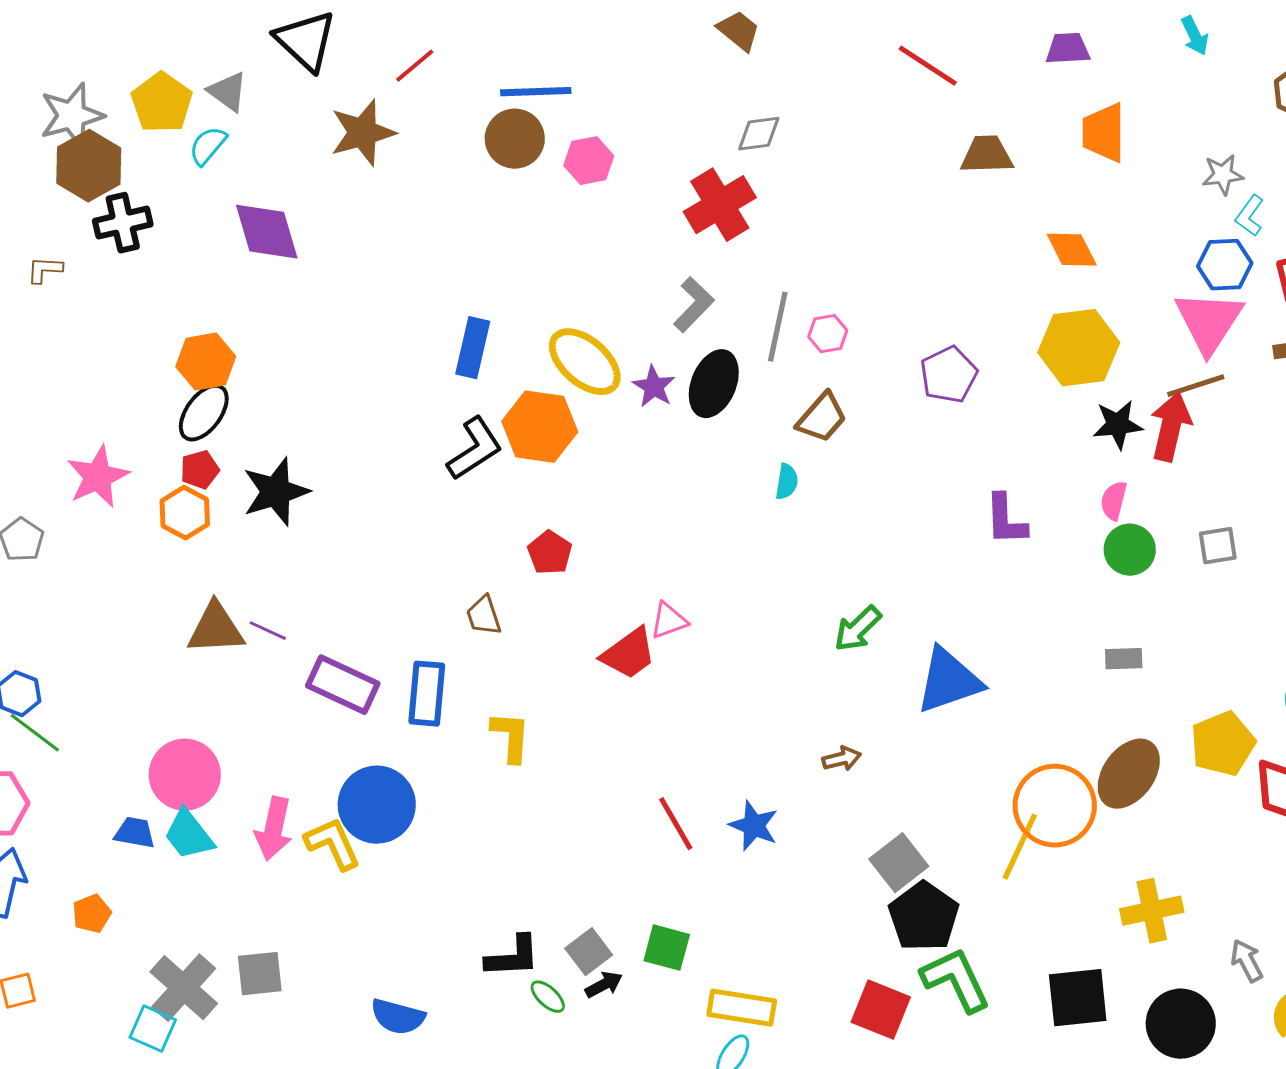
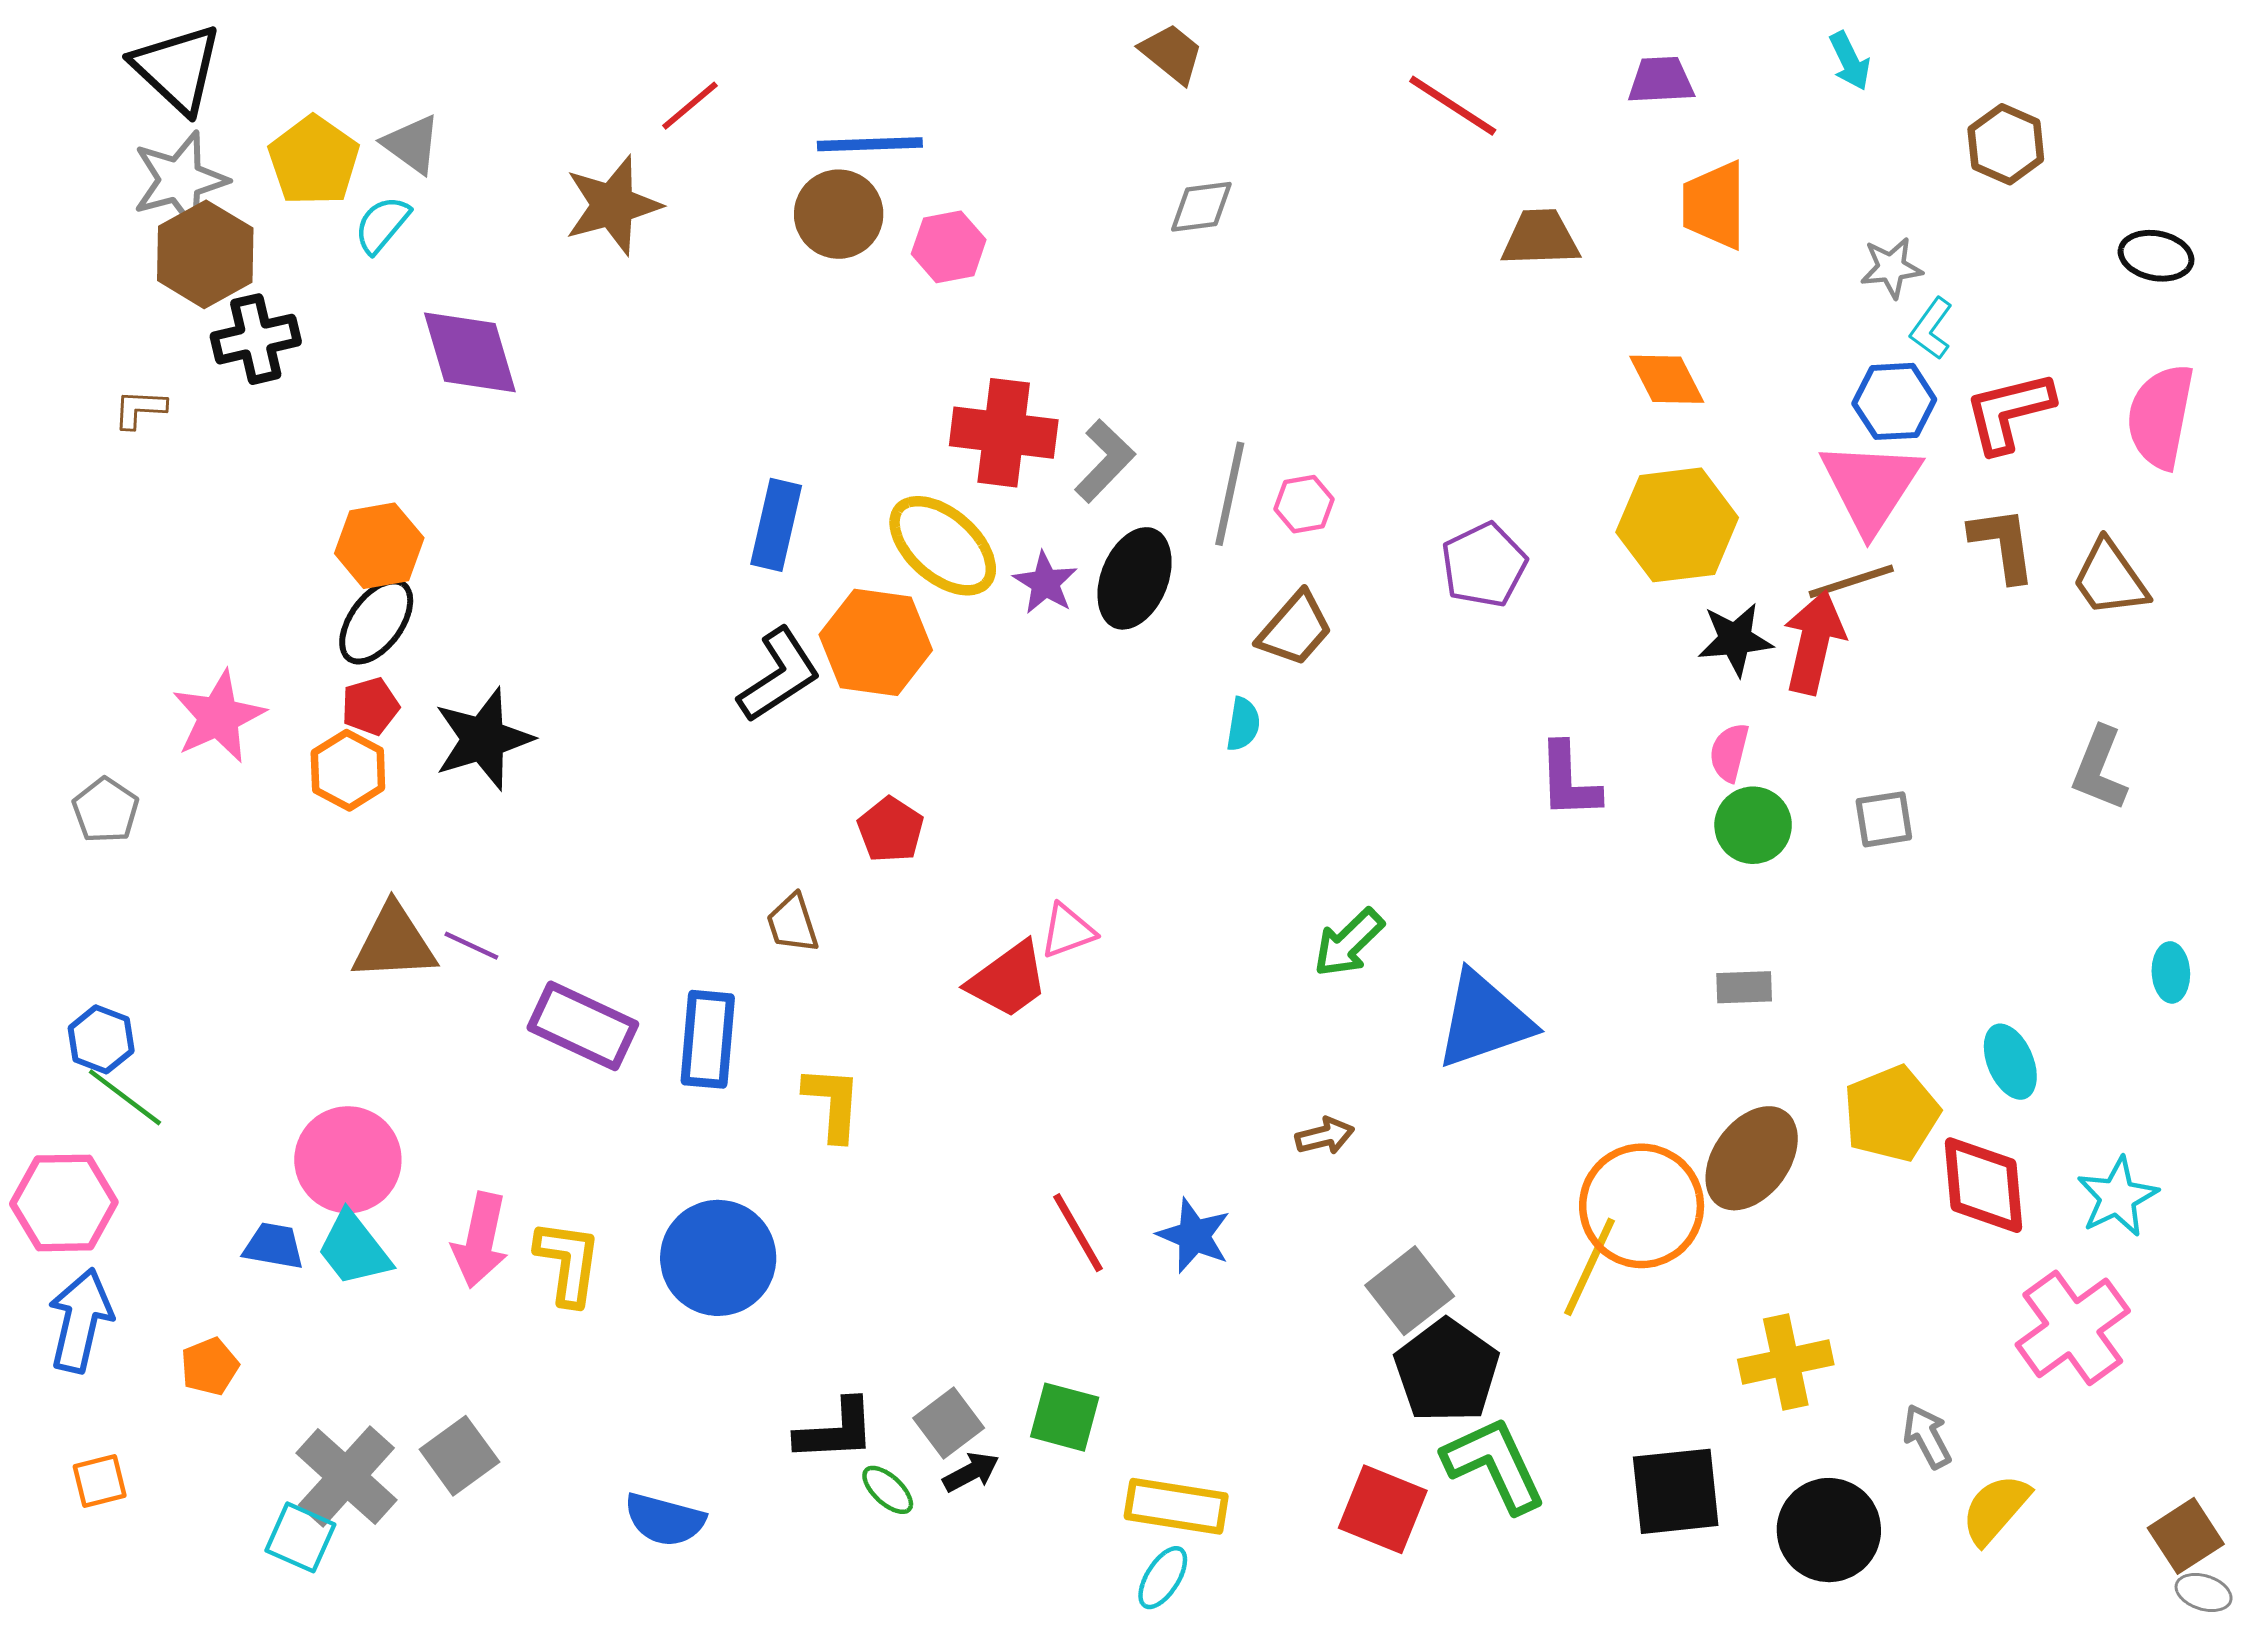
black triangle: (306, 41) -> (177, 68), moved
red cross: (720, 205) -> (1004, 433), moved, turned 38
blue circle: (377, 805) -> (718, 1258), moved
yellow L-shape: (333, 844) -> (568, 1262), turned 32
gray square: (260, 974) -> (459, 1456), turned -30

